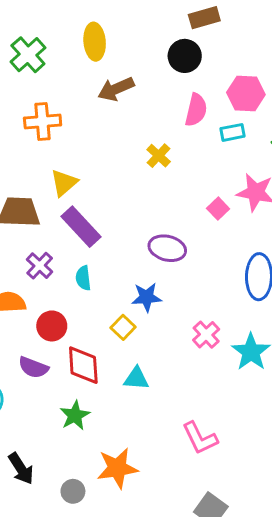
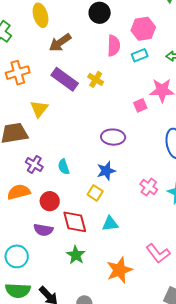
pink square: (218, 209) -> (140, 105), turned 32
purple rectangle: (81, 227) -> (65, 79), moved
orange star: (117, 468) -> (119, 270), moved

